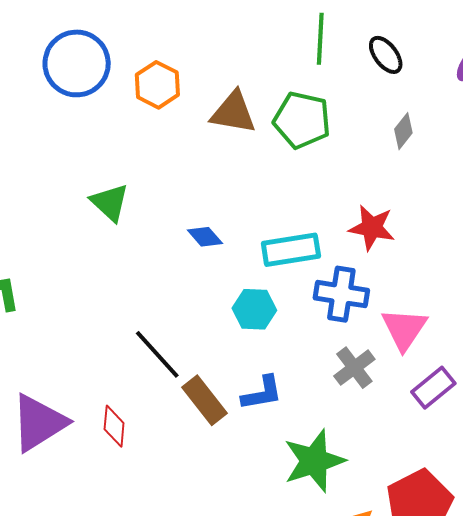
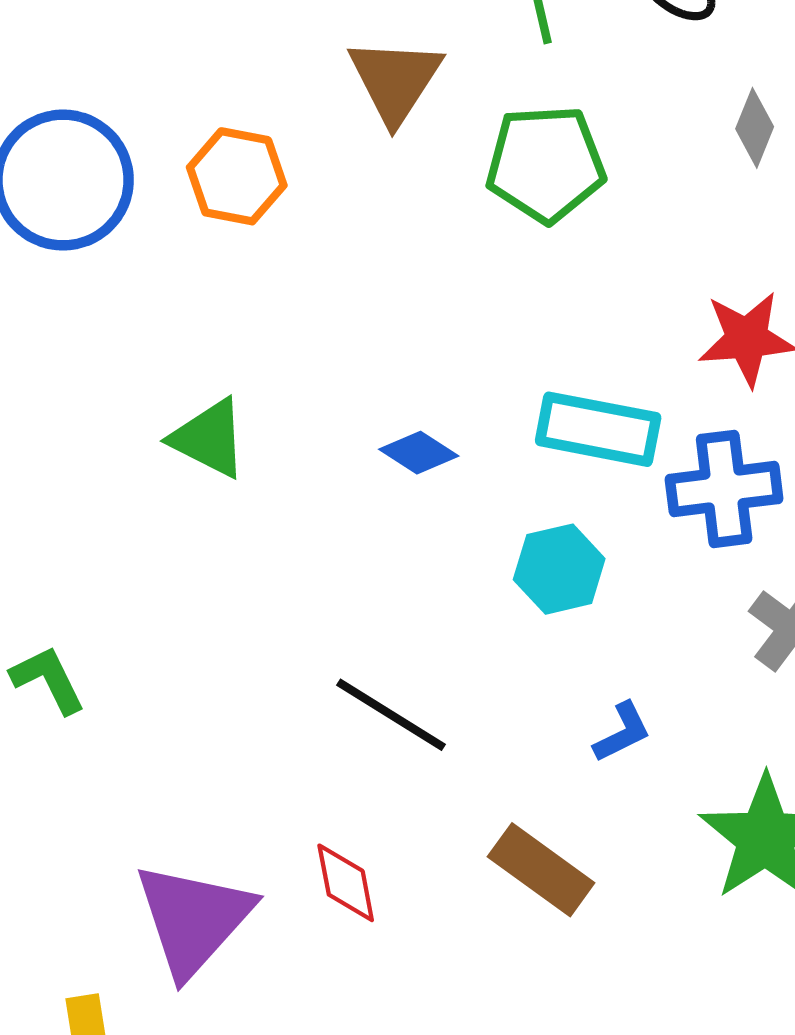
brown triangle: (233, 112) -> (395, 80), moved, turned -51
cyan rectangle: (291, 250) -> (598, 429), turned 36
blue L-shape: (262, 393) -> (622, 732), size x0.7
brown rectangle: (204, 400) -> (541, 870), moved

